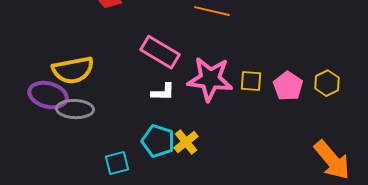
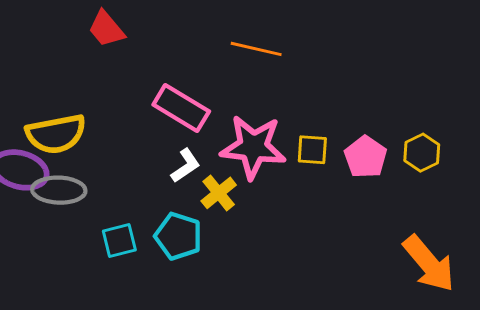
white L-shape: (163, 92) -> (186, 166), turned -35
yellow cross: (186, 142) -> (219, 193), moved
cyan square: (117, 163) -> (119, 240), moved

